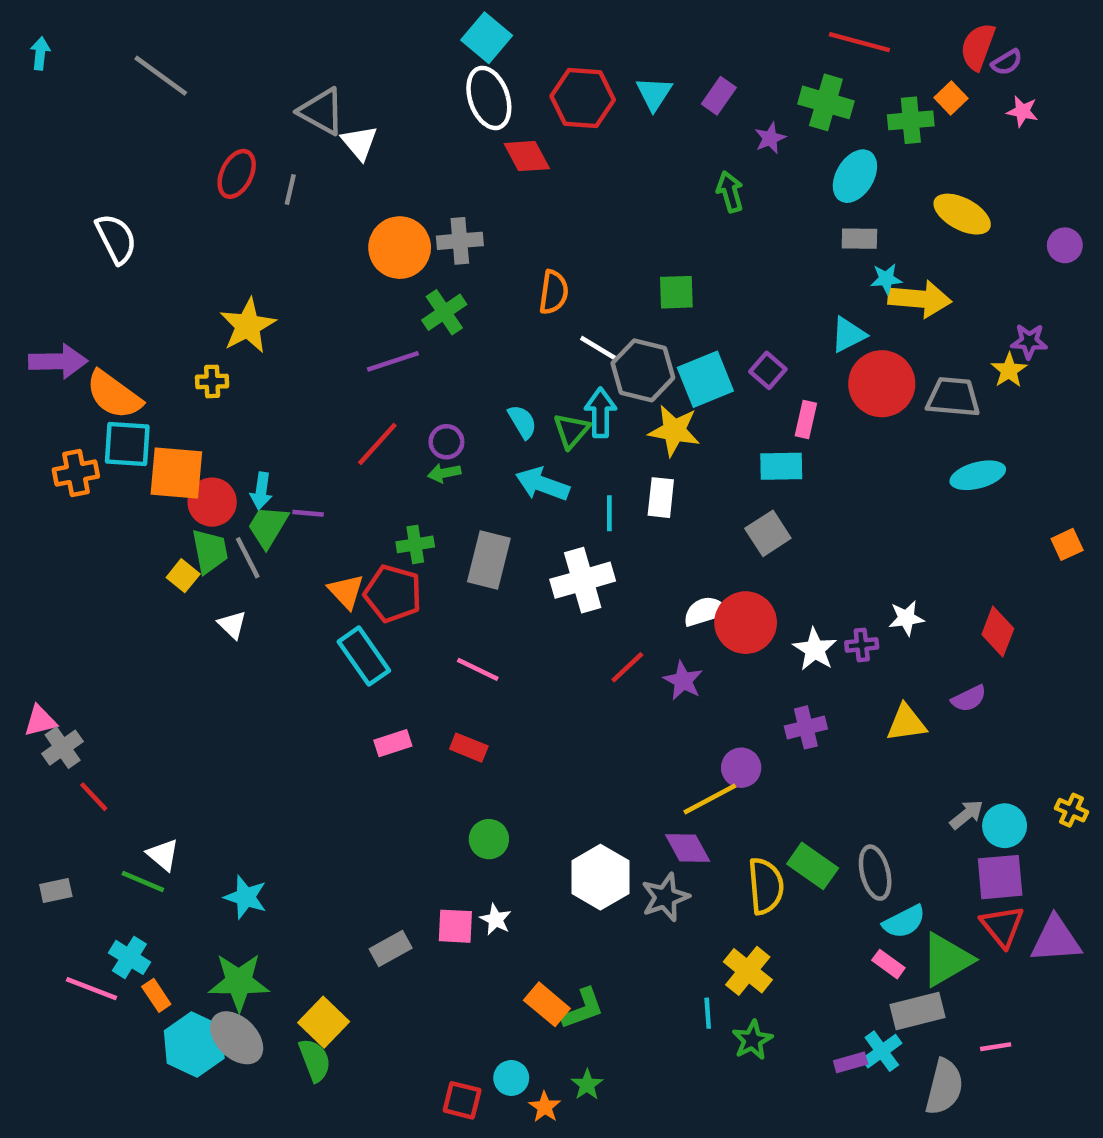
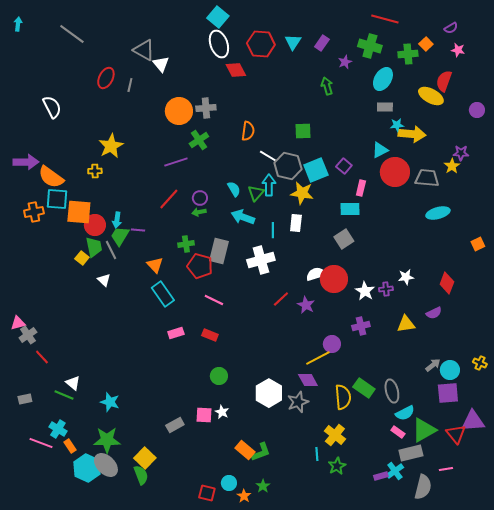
red semicircle: (978, 47) -> (444, 81), moved
red pentagon: (393, 594) -> (200, 266), moved
red triangle: (1002, 926) -> (456, 434), moved

